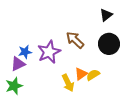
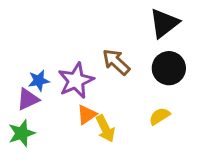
black triangle: (106, 15) -> (164, 23), size x1.5
orange triangle: (81, 74) -> (87, 115), moved
yellow semicircle: (93, 75) -> (160, 116), moved

